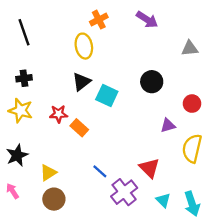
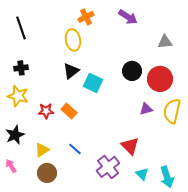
red circle: (192, 104) -> (160, 79), moved, size x1.6
red star: (59, 114) -> (46, 111), moved
yellow semicircle: (192, 148) -> (172, 111), moved
blue line: (100, 171) -> (75, 149), moved

